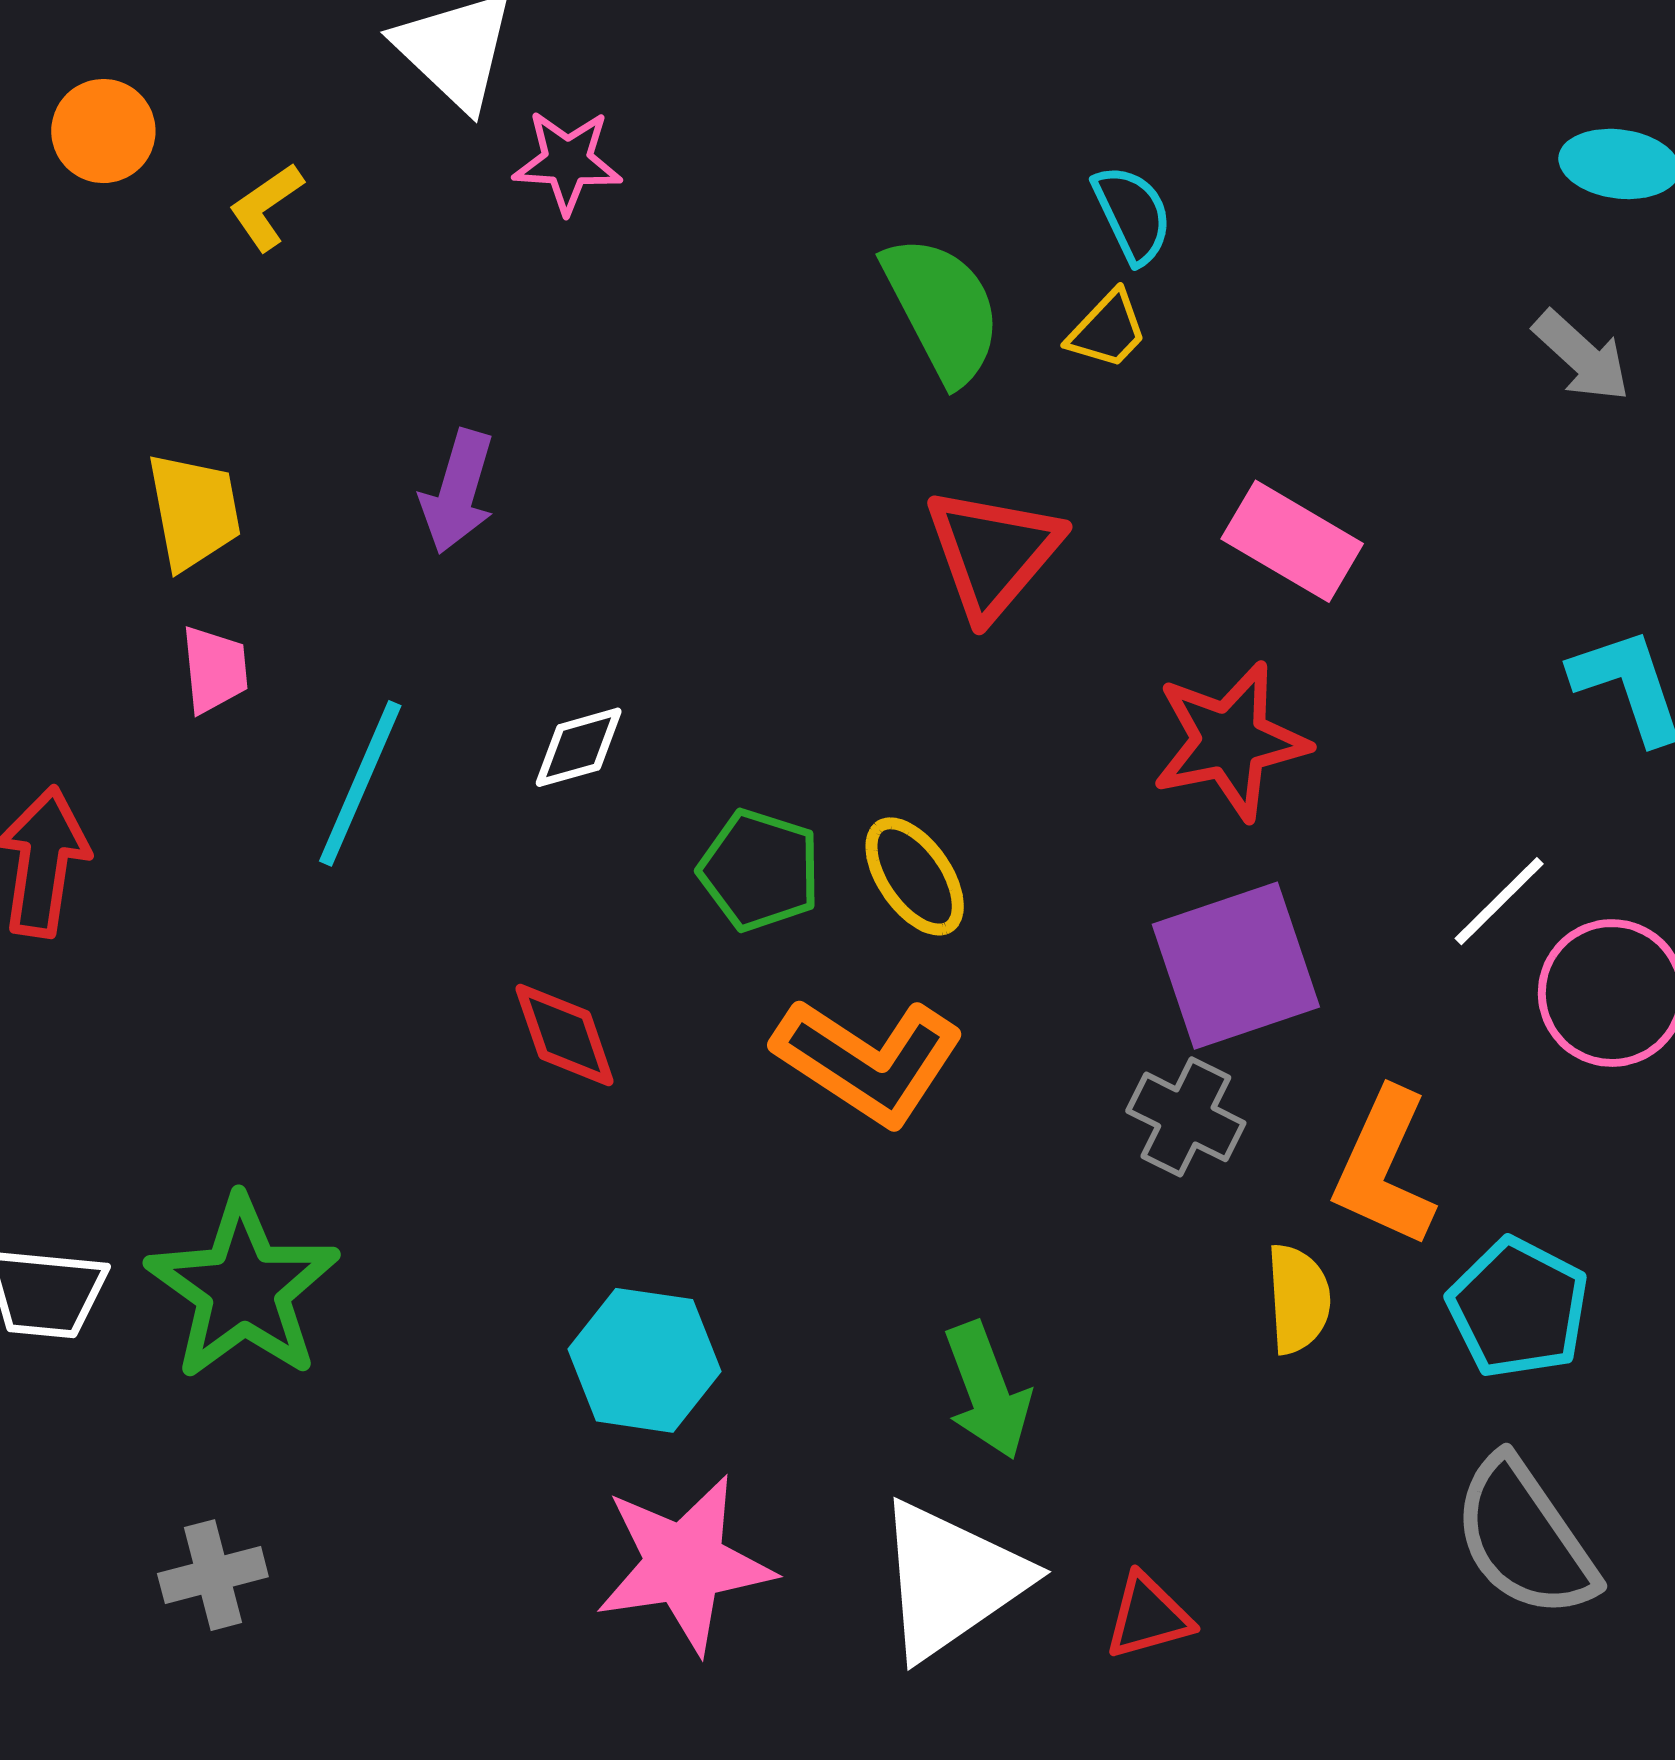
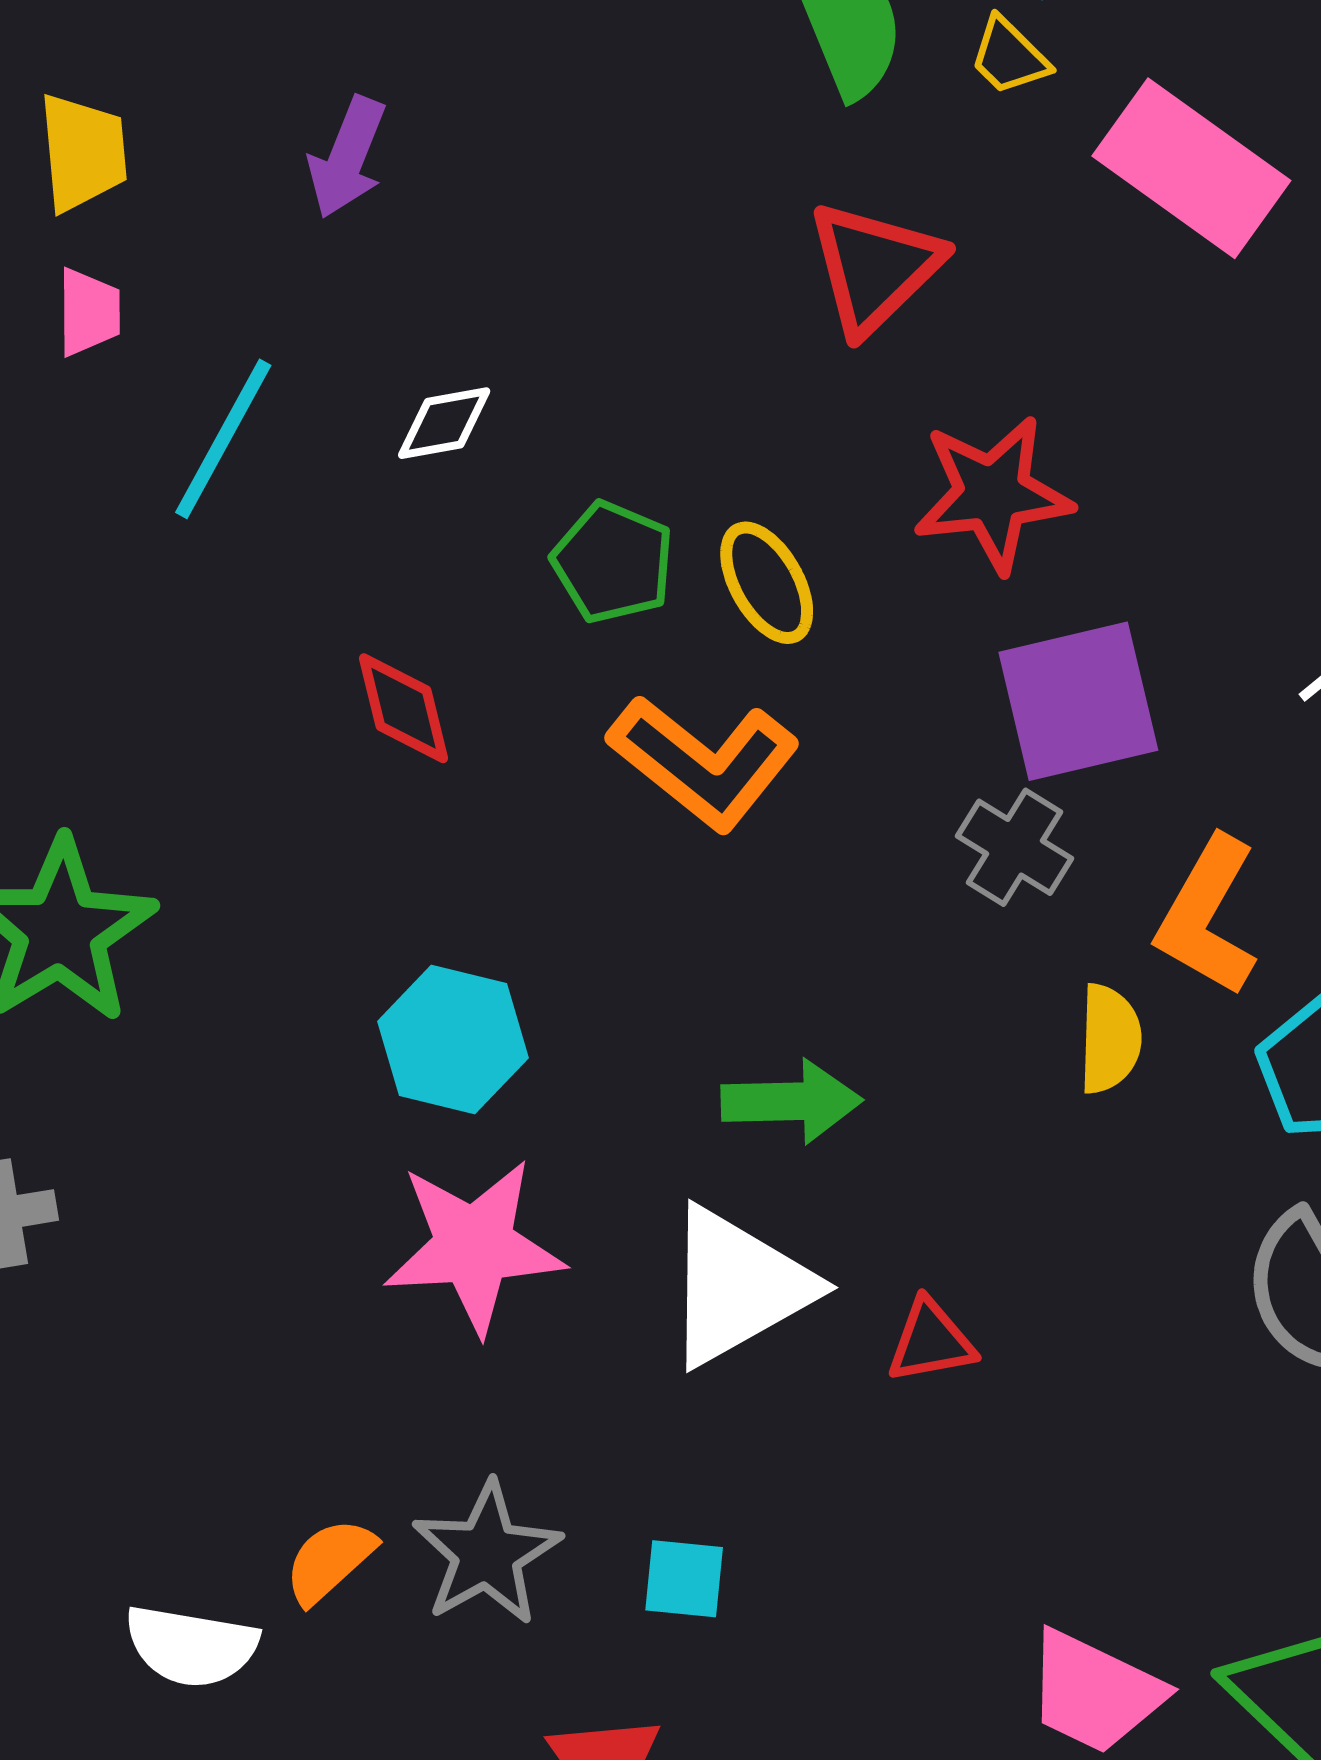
yellow trapezoid: (1107, 330) -> (1009, 56), turned 86
pink rectangle: (1292, 541) -> (1191, 168), moved, size x1.4
red star: (1230, 741) -> (993, 494), moved
green arrow: (987, 1391) -> (792, 1101), turned -76

